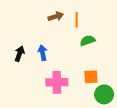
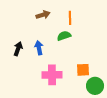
brown arrow: (56, 16) -> (43, 15), moved
green semicircle: (88, 41) -> (64, 36), moved

